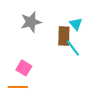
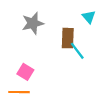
cyan triangle: (76, 24) -> (89, 17), moved

